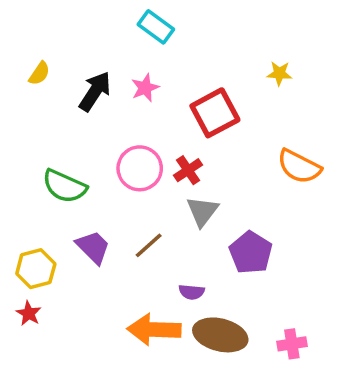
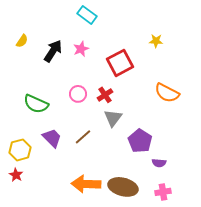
pink circle: (140, 168) -> (78, 94), size x0.7
purple semicircle: (192, 292) -> (159, 163), moved

